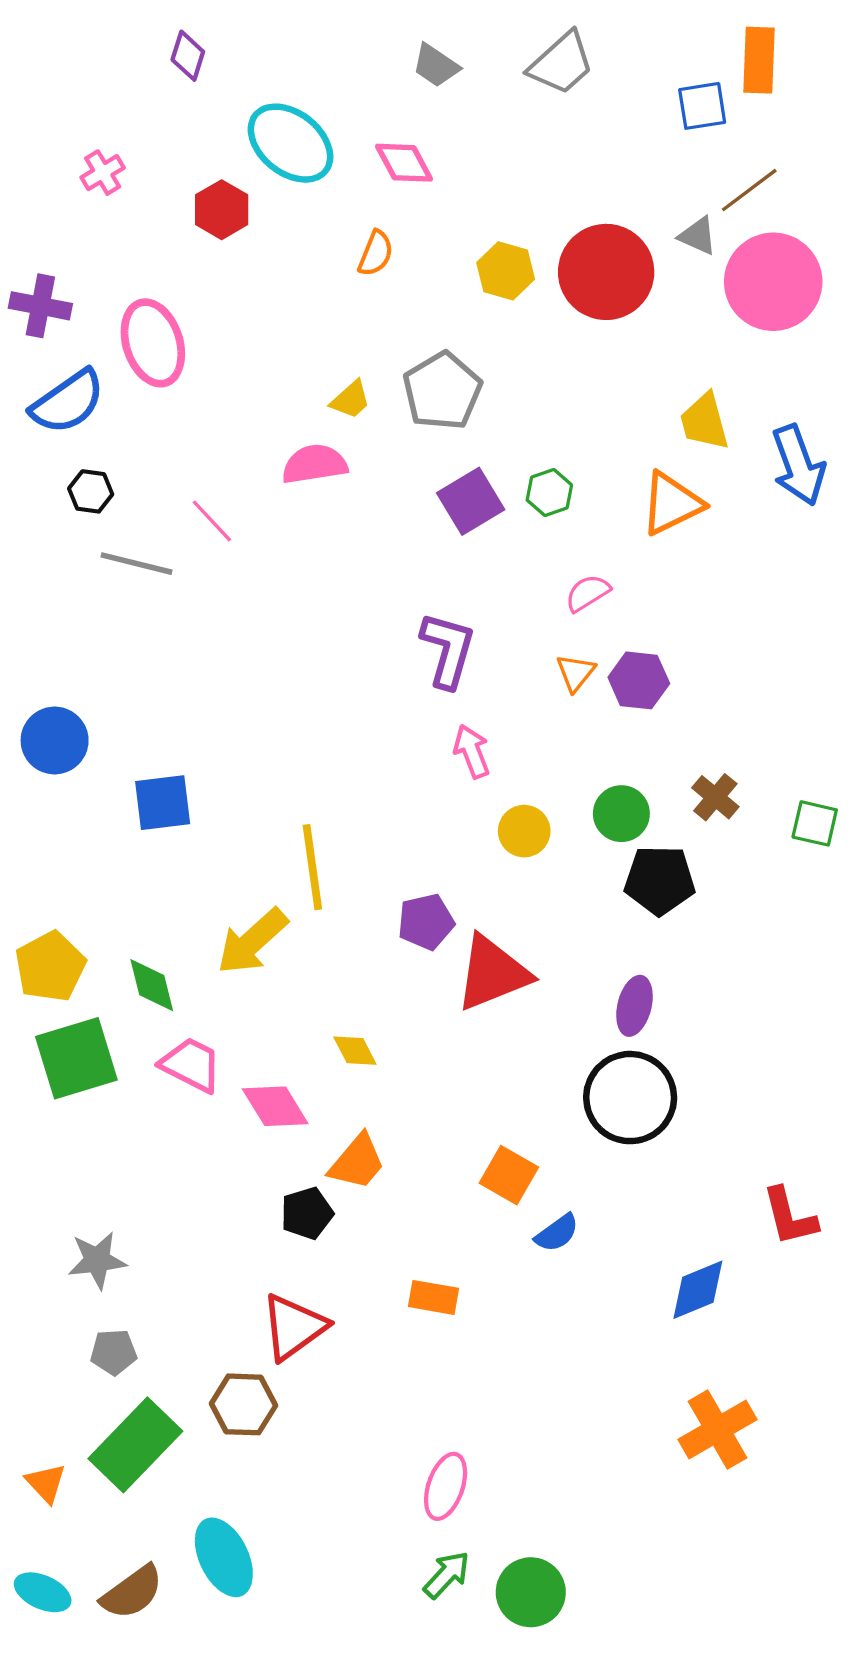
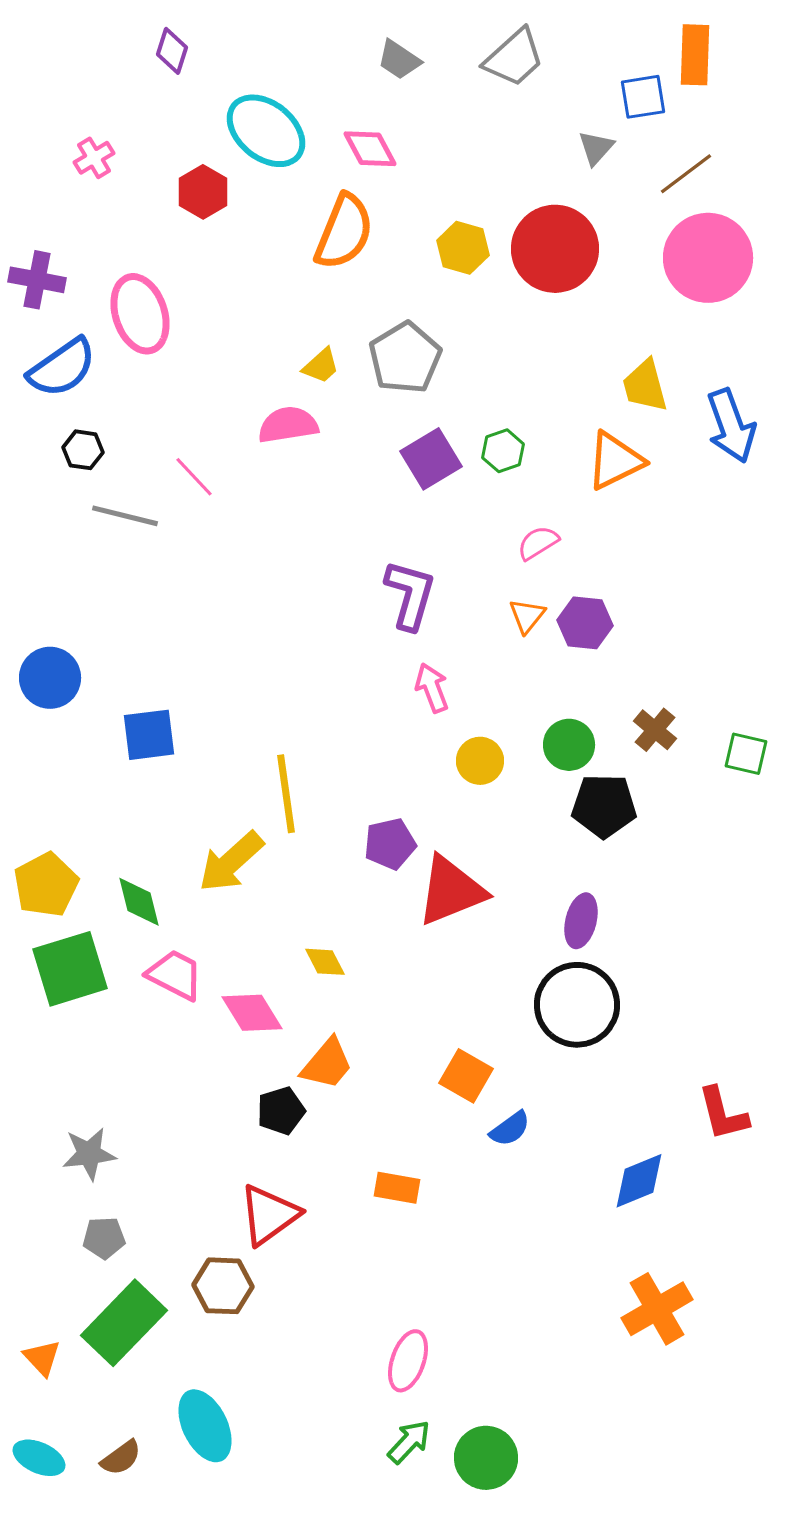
gray triangle: (698, 236) -> (596, 148), moved, turned 48
orange semicircle: (376, 253) -> (344, 232), size x1.8
brown semicircle: (132, 1592) -> (121, 1458), size x0.7

